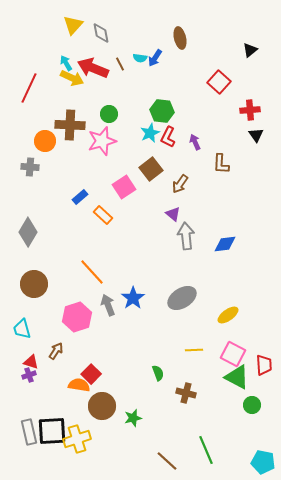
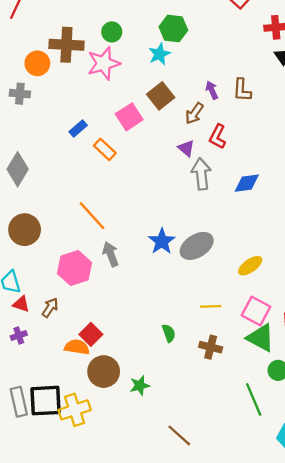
red L-shape: (168, 137) -> (218, 137), moved
purple arrow: (195, 142) -> (212, 90), moved
blue star: (133, 298) -> (162, 241), moved
red triangle: (31, 362) -> (21, 304), moved
brown cross: (186, 393) -> (211, 347), moved
green line: (206, 450) -> (254, 399), moved

